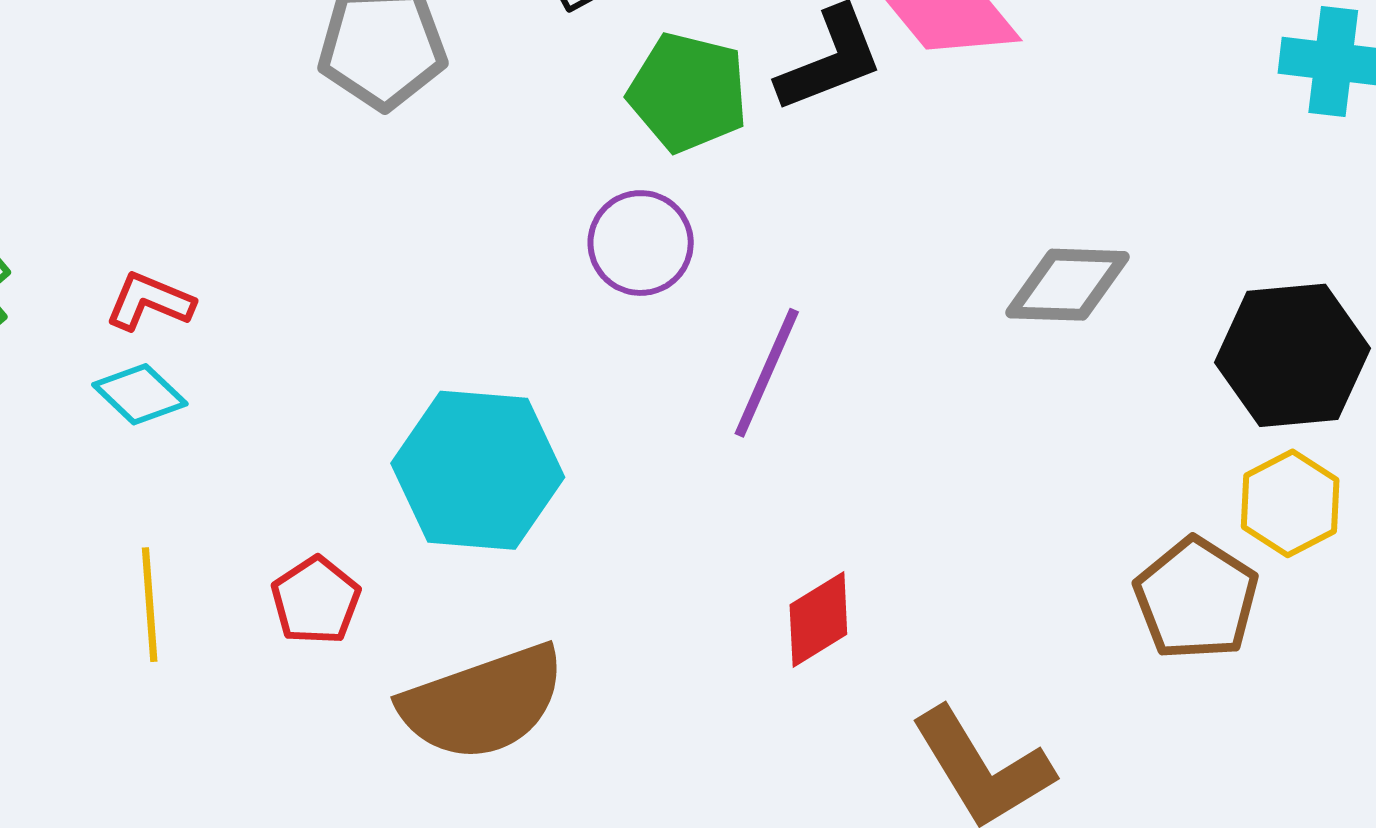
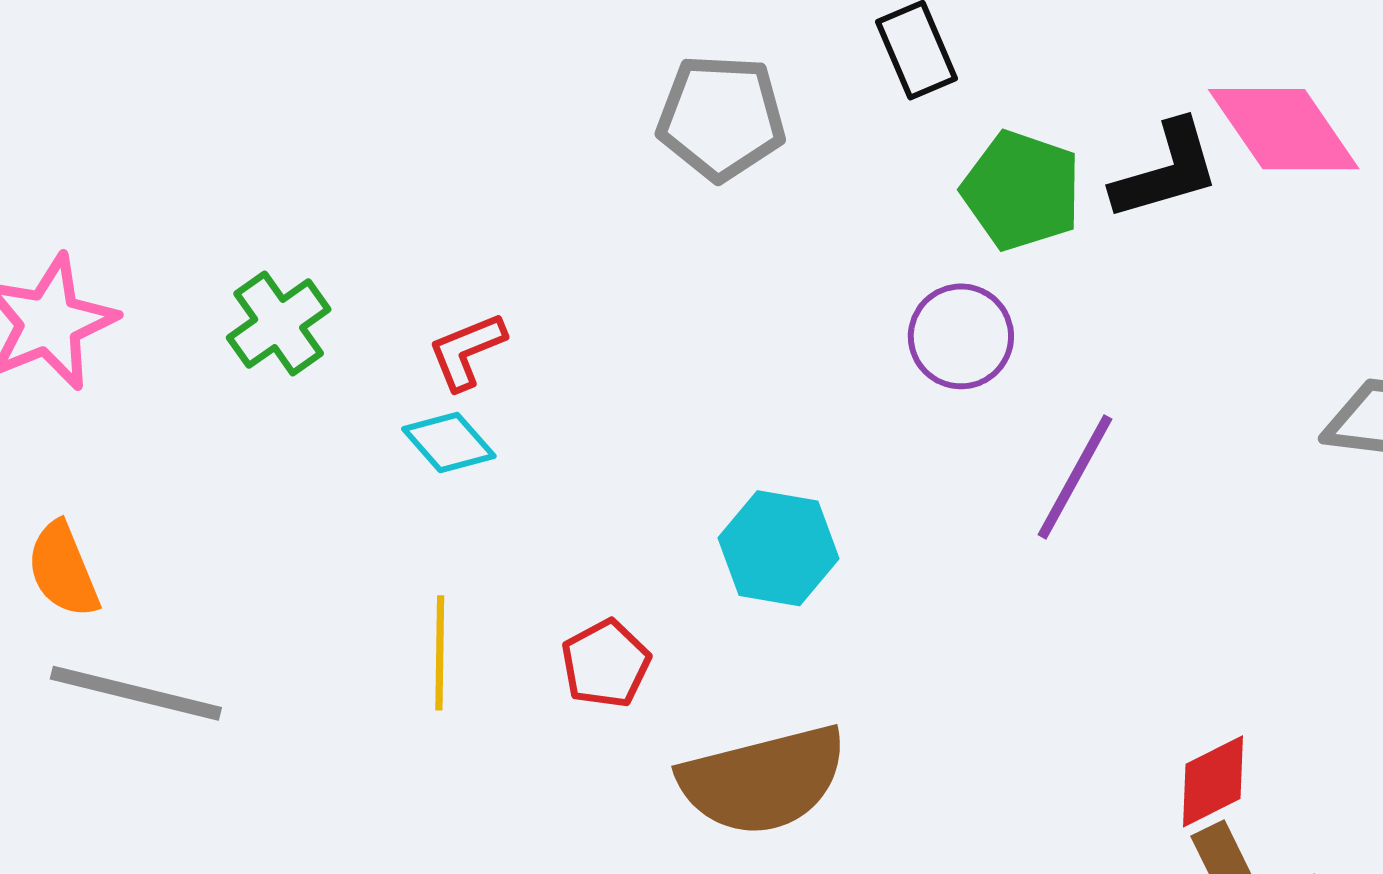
red L-shape: (150, 301) -> (467, 351), turned -50
cyan hexagon: (478, 470) -> (779, 548), size x0.7
red diamond: (818, 619) -> (1213, 781), moved

